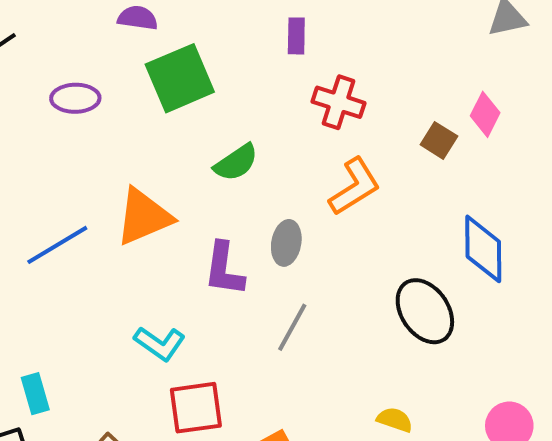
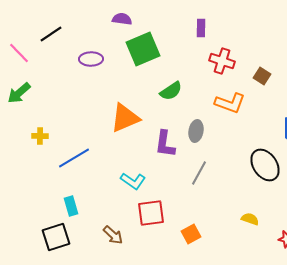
brown square: (439, 140) -> (262, 76), moved
orange L-shape: (355, 187) -> (230, 103), turned 52
blue line: (57, 245) -> (74, 158), moved

